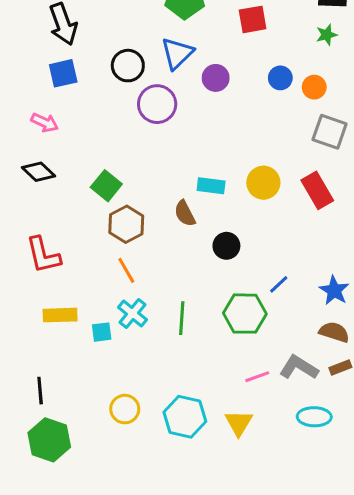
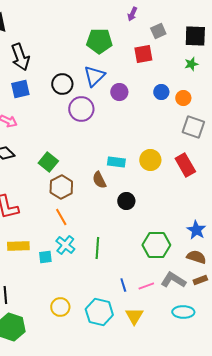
blue line: (279, 284) -> (123, 285), moved, turned -64
green hexagon: (245, 314) -> (156, 245), moved

